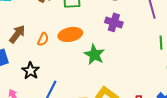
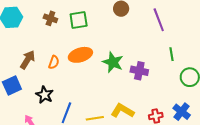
purple cross: (114, 22) -> (139, 71), moved
green star: (94, 55) -> (113, 62), moved

